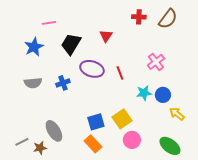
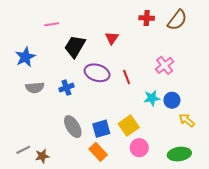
blue star: (34, 47) -> (25, 57), moved
gray ellipse: (54, 131) -> (73, 127), moved
green ellipse: (170, 146) -> (179, 154), turned -45

